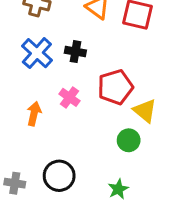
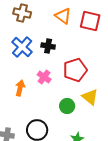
yellow triangle: (145, 111) -> (90, 97), moved
green circle: (129, 140) -> (67, 106), moved

